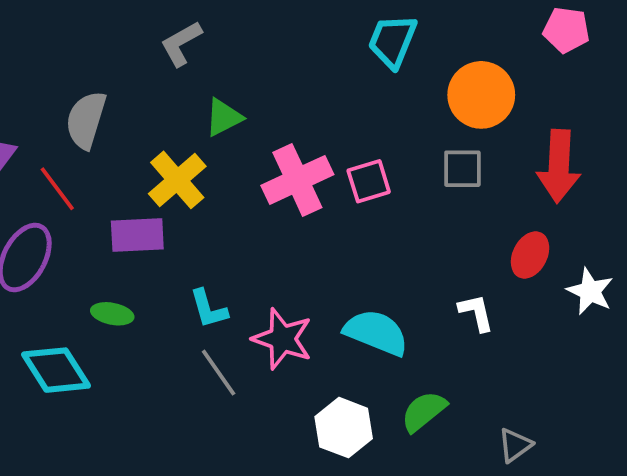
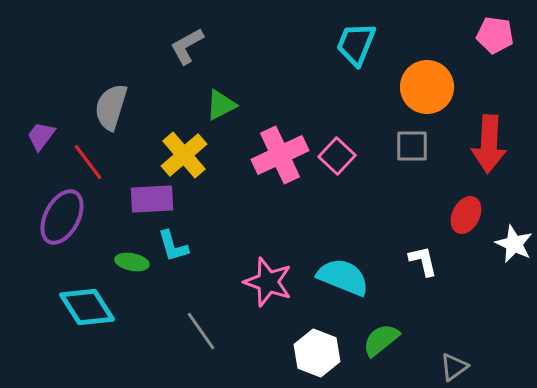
pink square: (369, 181) -> (337, 156), turned -30
cyan L-shape: (209, 309) -> (173, 246), moved
gray line: (219, 373) -> (201, 331), moved

